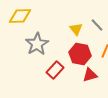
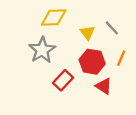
yellow diamond: (20, 16) -> (54, 18), moved
red triangle: (90, 75) -> (104, 86), turned 49

